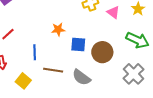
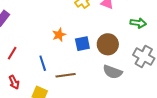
green arrow: (137, 40) -> (138, 23), size x0.7
gray semicircle: (81, 77) -> (113, 72), moved

